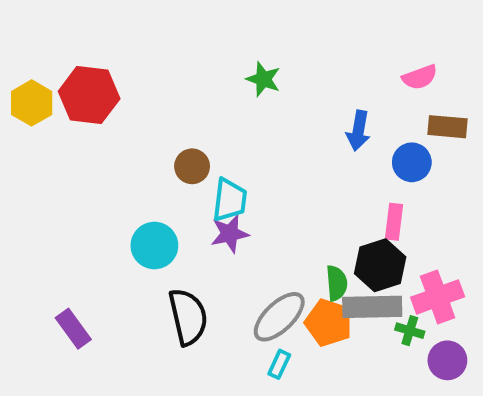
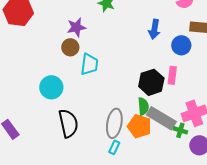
purple star: (230, 234) -> (76, 27), moved
black hexagon: (380, 265) -> (151, 82), moved
gray rectangle: (372, 307) -> (161, 118), turned 32
gray ellipse: (279, 317) -> (114, 123), turned -36

